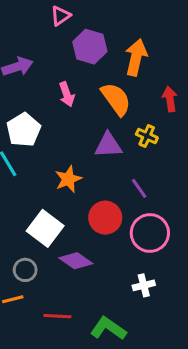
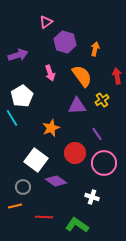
orange arrow: (136, 57) -> (95, 49), size x0.6
yellow cross: (147, 136) -> (102, 100), turned 32
white cross: (144, 285) -> (92, 197), moved, turned 32

